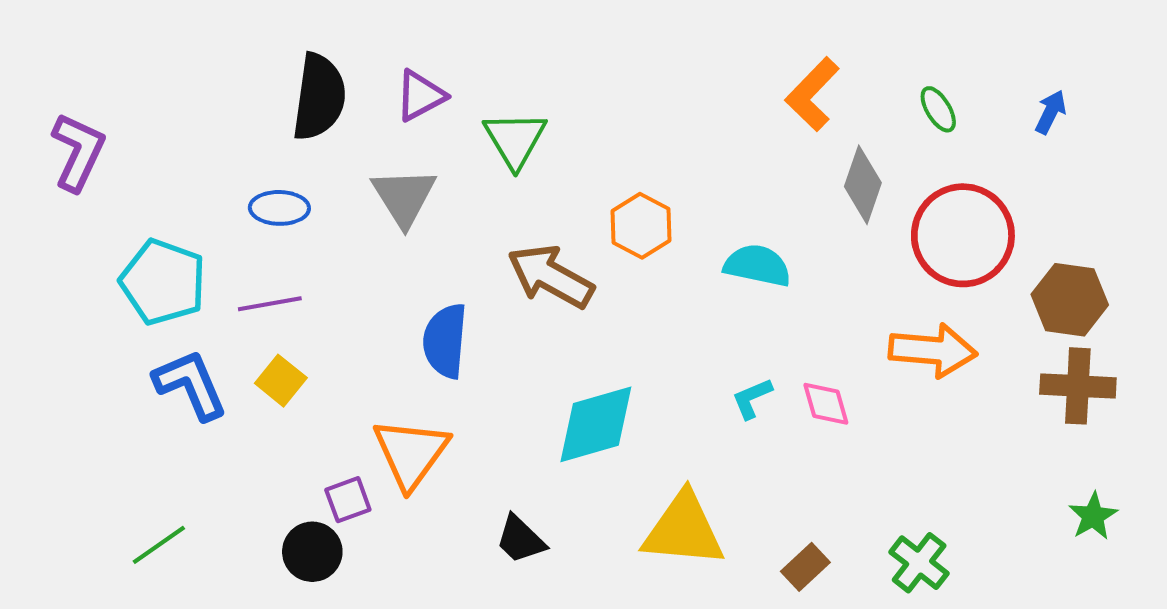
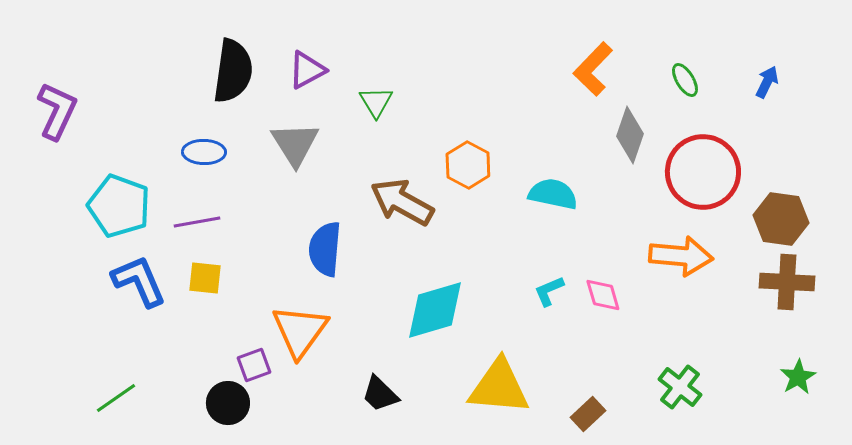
green triangle: (515, 139) -> (376, 102), size x0.7
yellow square: (281, 381) -> (205, 278), turned -33
green cross: (919, 563) -> (680, 387), moved

